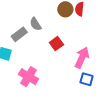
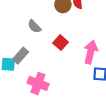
gray rectangle: (19, 34) -> (21, 56), moved

